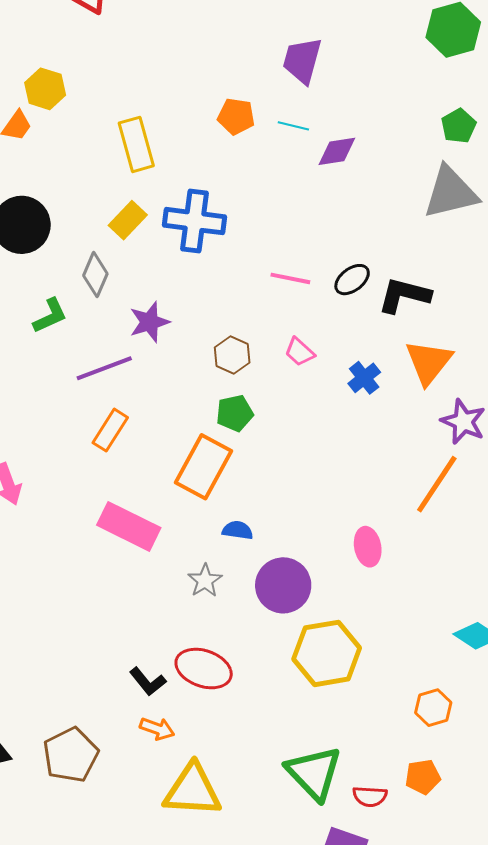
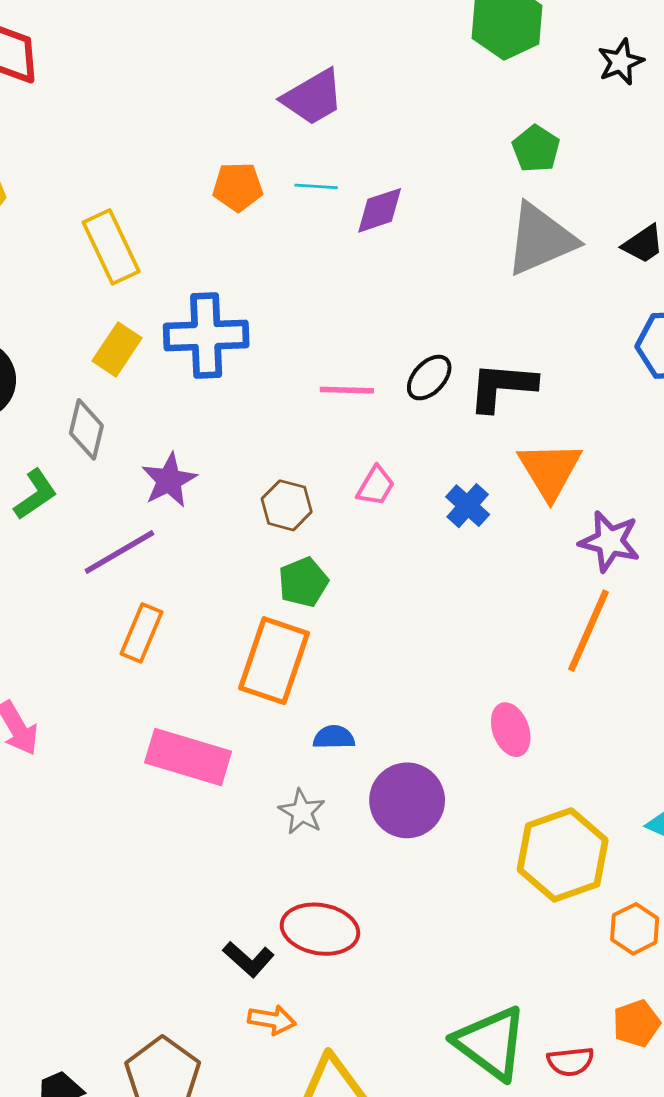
purple trapezoid: (302, 60) -> (313, 97), turned -126
pink trapezoid: (300, 352) -> (376, 486), turned -92
yellow hexagon: (327, 653) -> (563, 855), moved

